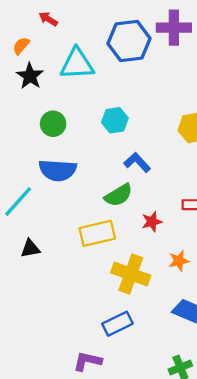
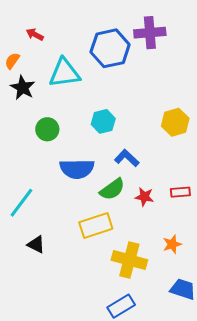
blue semicircle: (58, 170) -> (77, 169), moved
red star: (152, 222) -> (144, 197), moved, turned 30
black triangle: (30, 249) -> (36, 244), turned 42

